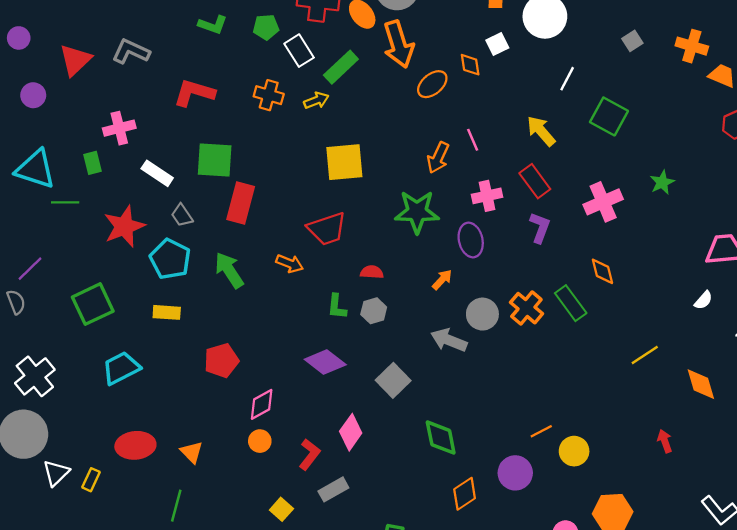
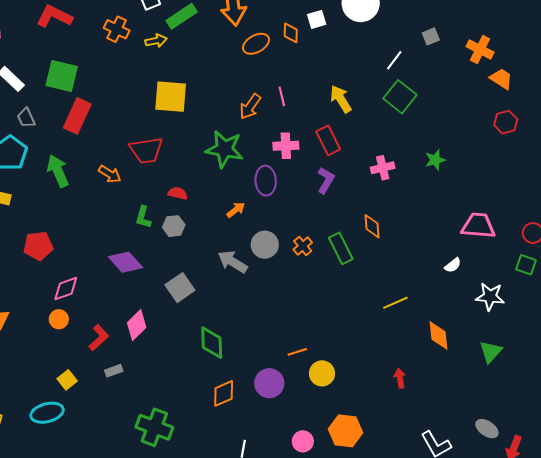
white line: (567, 79) -> (394, 60), moved
pink cross: (603, 202) -> (383, 168), size x0.7
orange cross: (526, 308) -> (303, 246), size x0.7
gray rectangle: (333, 489) -> (114, 371), size x0.7

